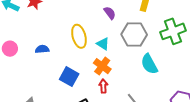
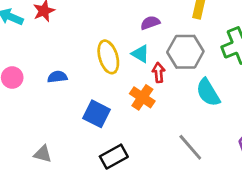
purple semicircle: (110, 13) -> (150, 23), turned -72
cyan triangle: (103, 44) -> (140, 54), moved
red arrow: (103, 86) -> (159, 72), moved

